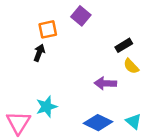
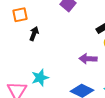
orange square: (48, 29) -> (20, 15), moved

